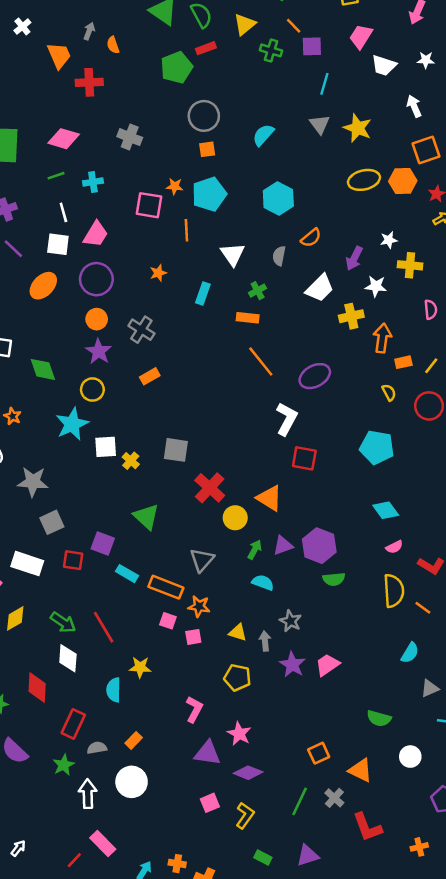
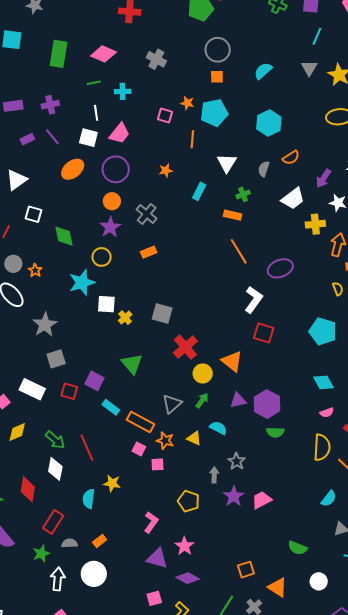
pink square: (149, 205) -> (165, 115), size x0.7
gray star: (33, 482) -> (45, 325), turned 30
green arrow: (255, 550) -> (202, 400), moved
yellow triangle: (238, 632) -> (194, 438), moved

